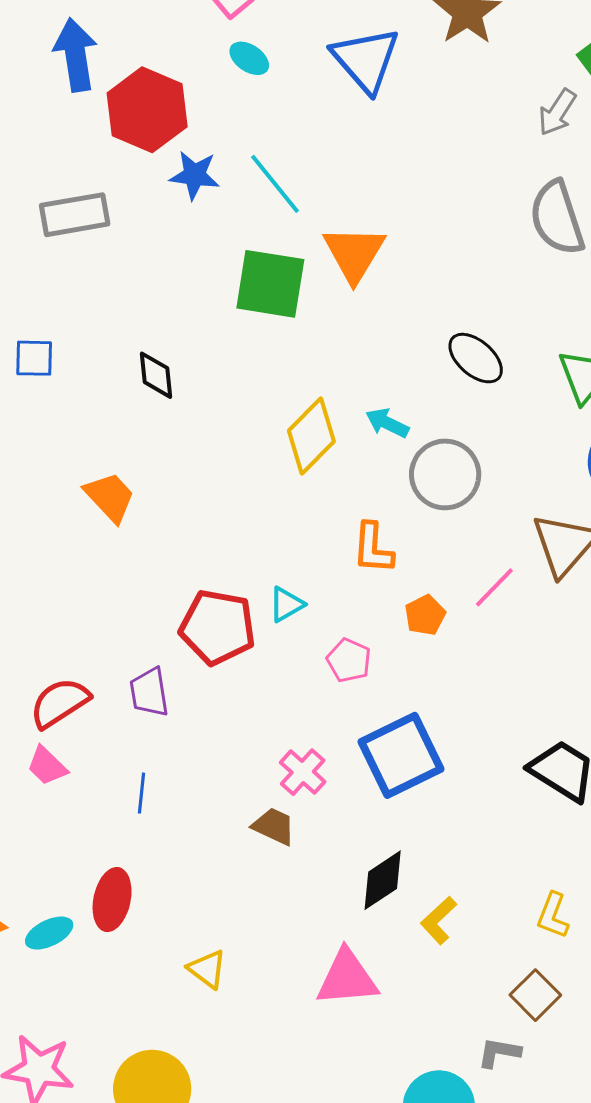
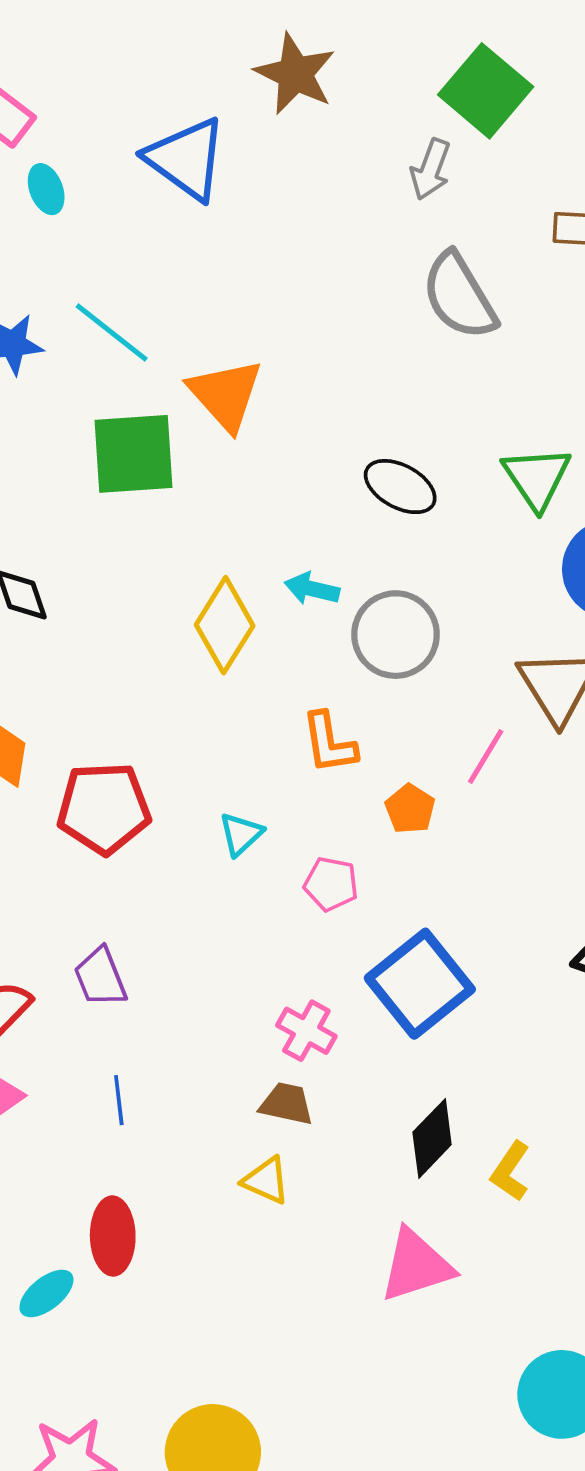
cyan ellipse: (249, 58) -> (46, 189), turned 48
red pentagon: (218, 627) -> (104, 808), moved
yellow triangle: (207, 969) -> (266, 1181), moved

